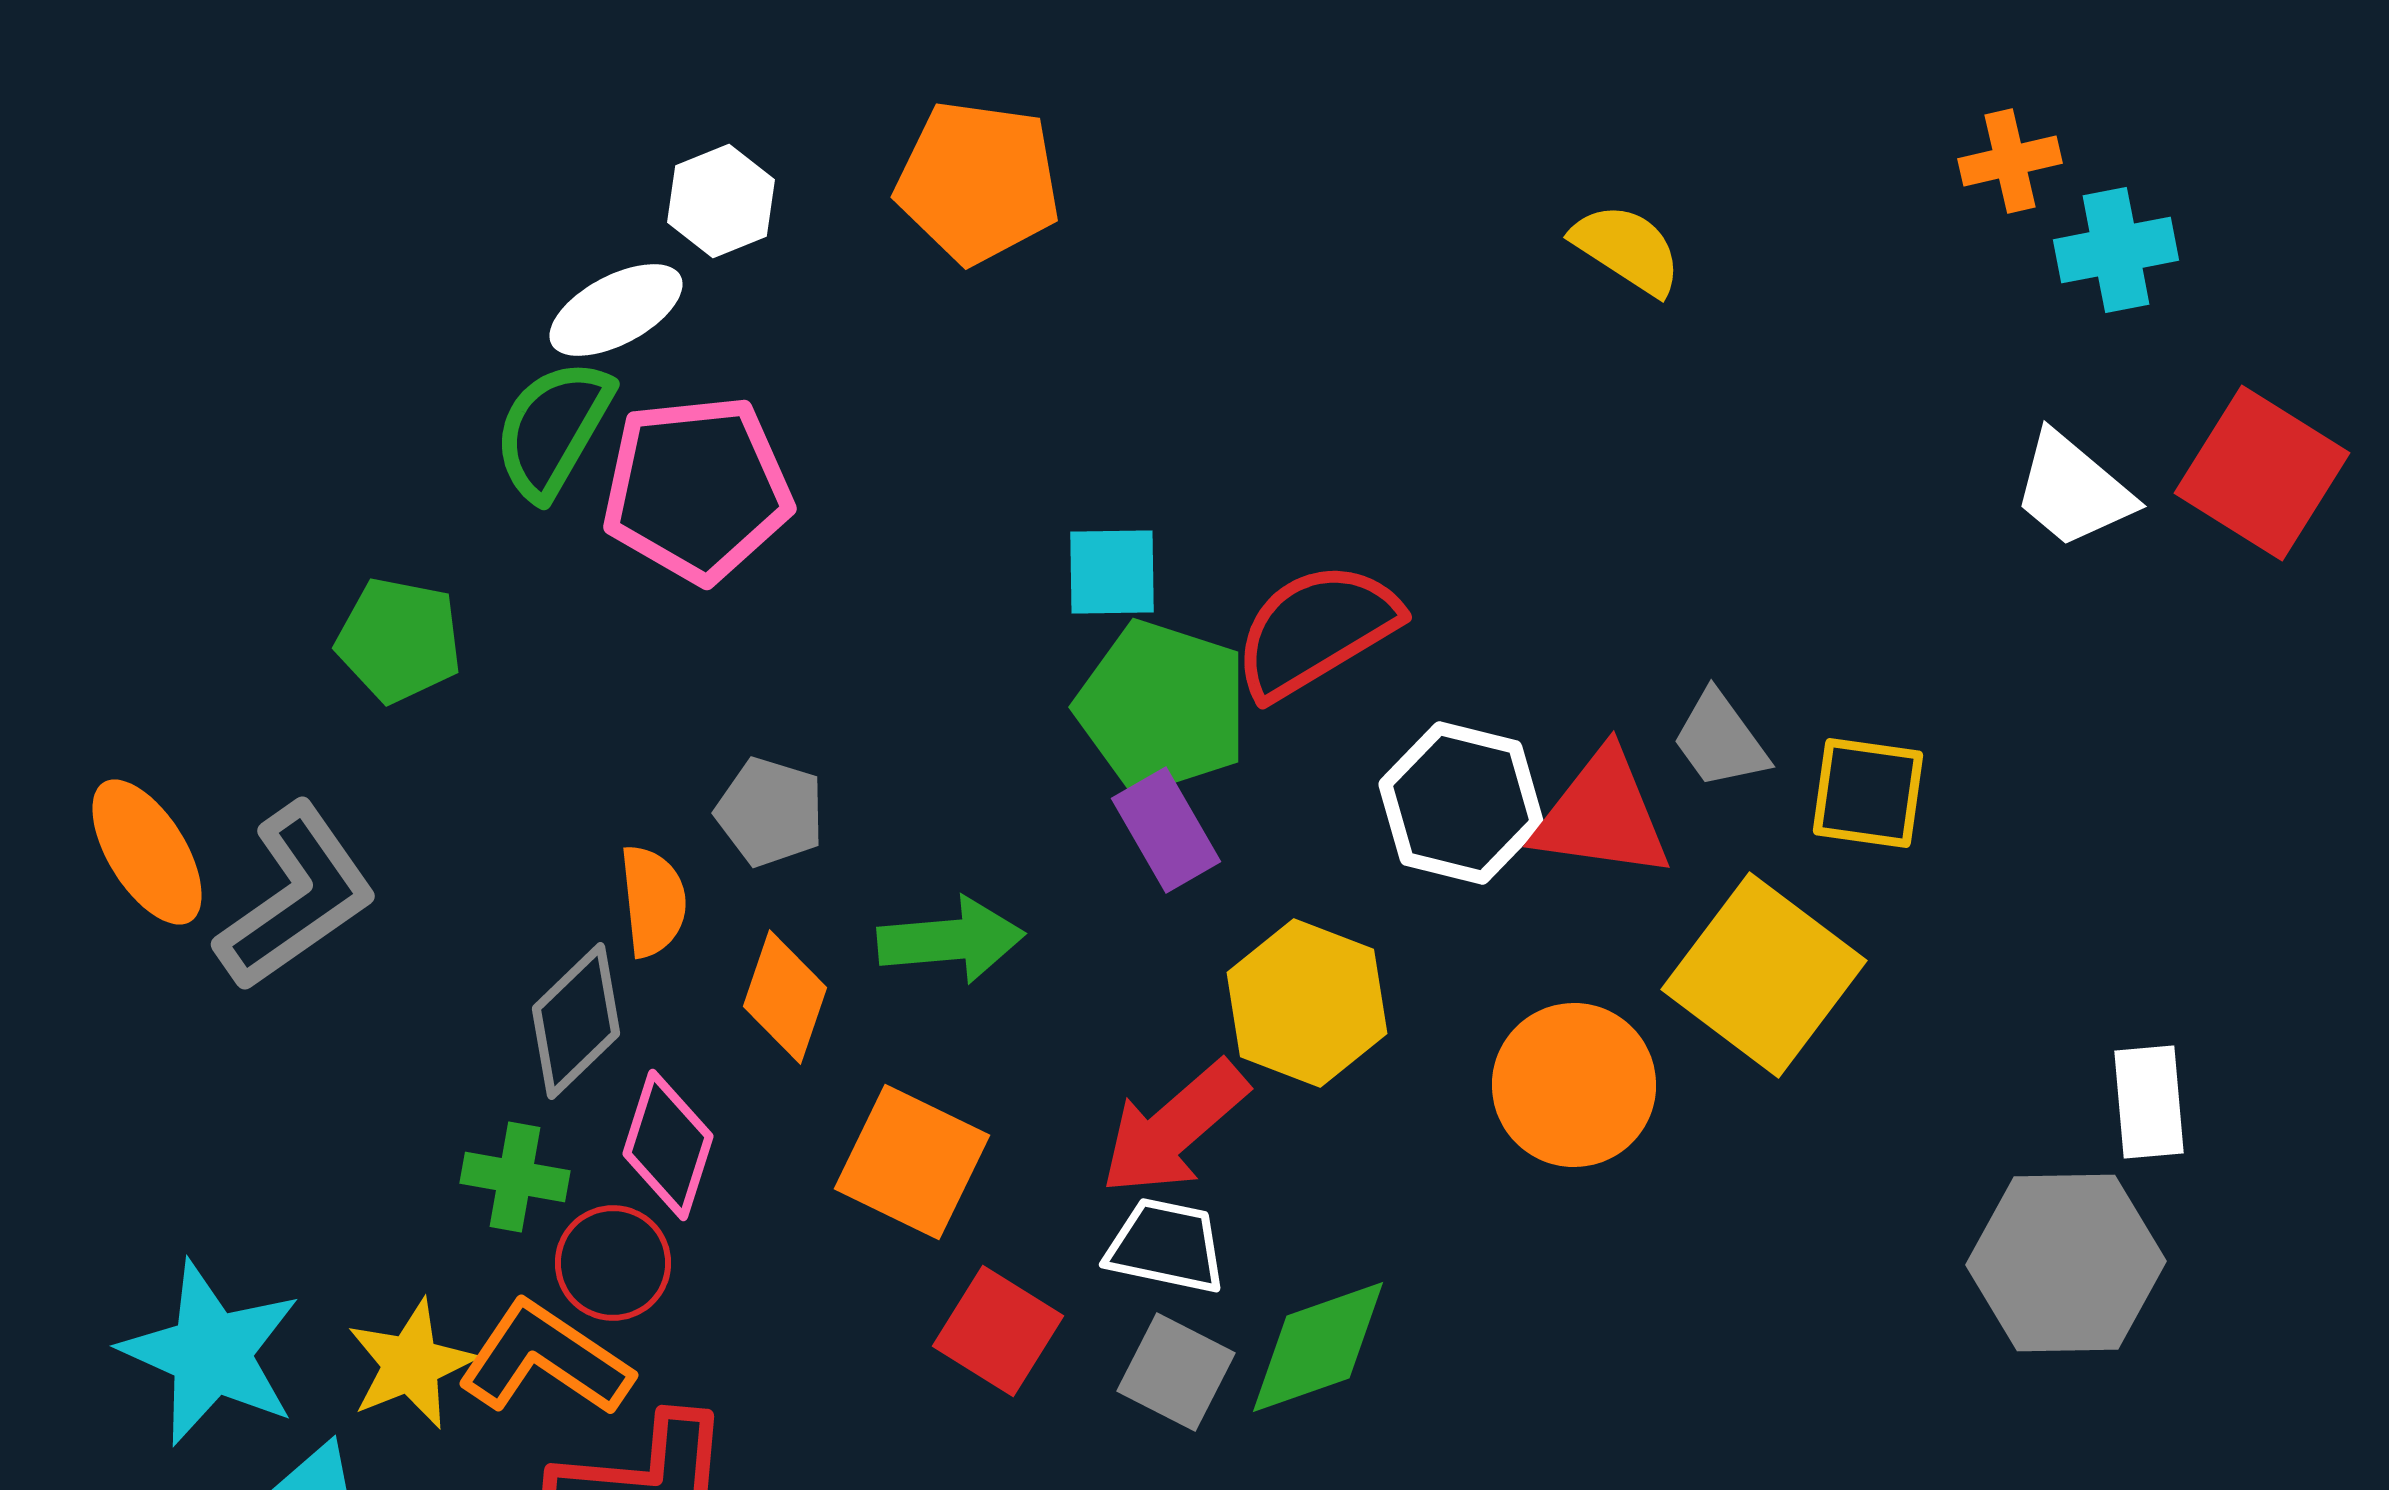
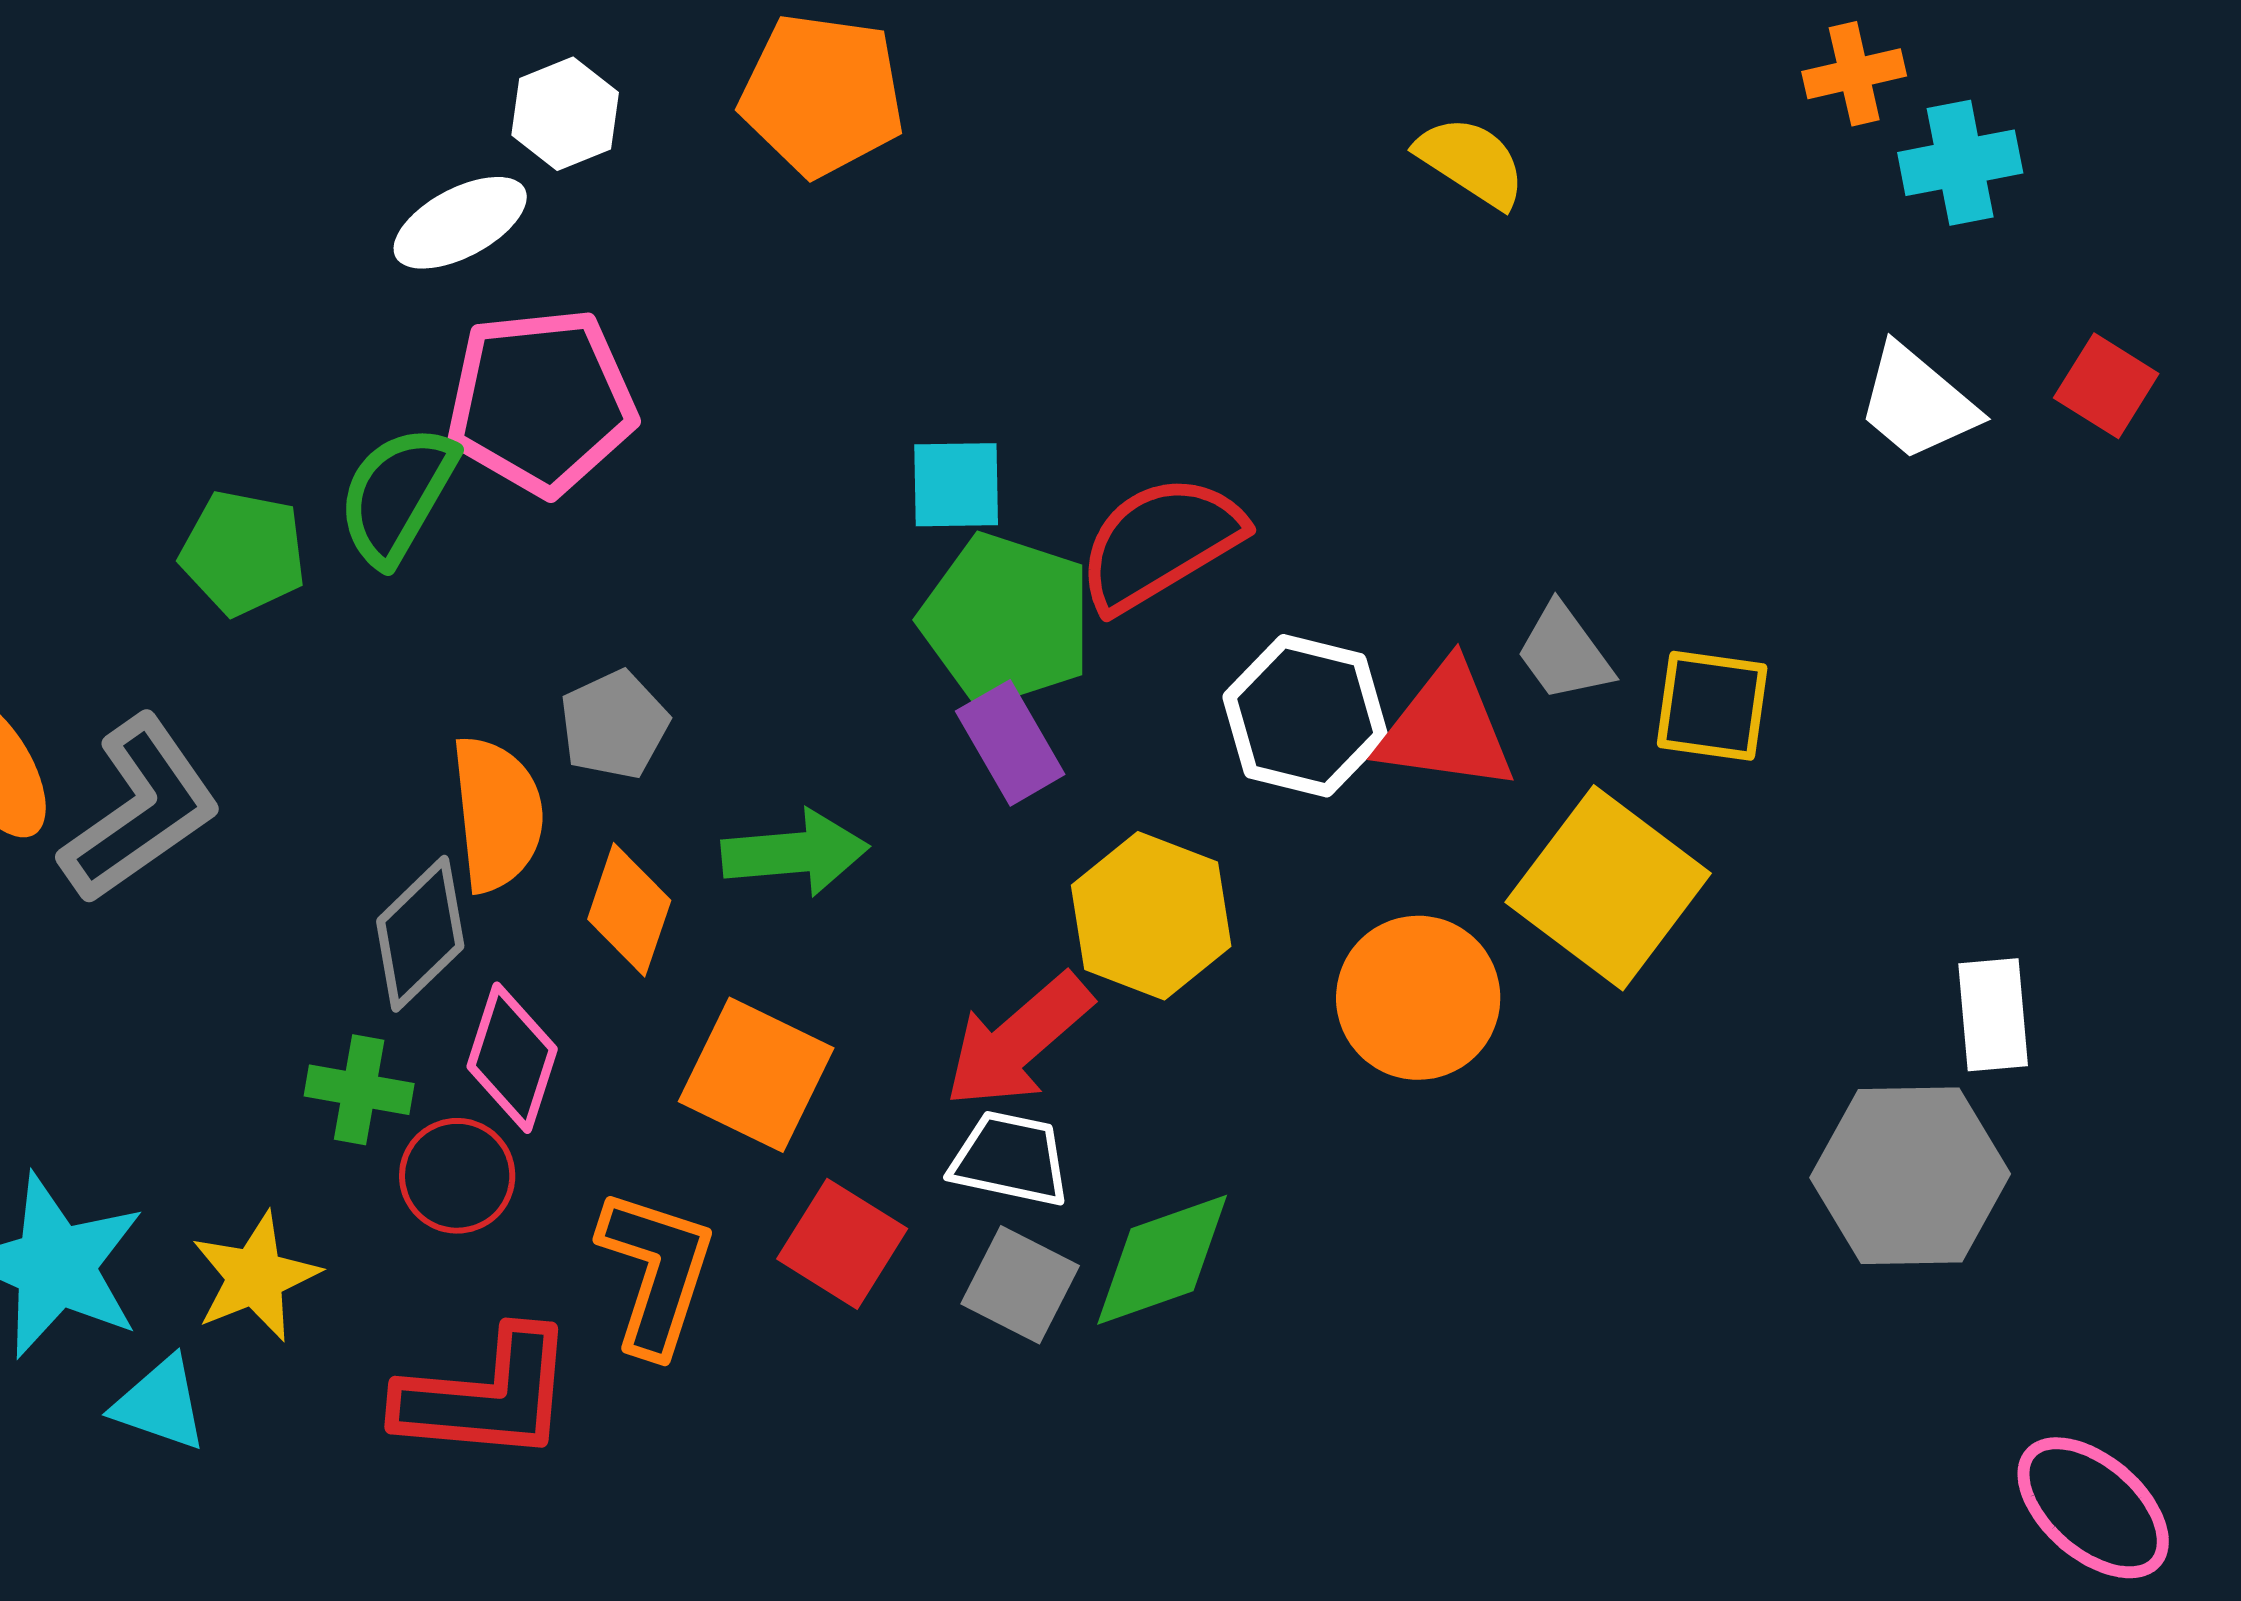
green semicircle: (553, 429) -> (397, 495), moved
red square: (2262, 473) -> (2106, 386), size x0.6
gray pentagon: (770, 812) -> (614, 725), turned 30
orange semicircle: (653, 901) -> (497, 814), size x1.4
orange L-shape: (545, 1359) -> (656, 1272), moved, turned 74

